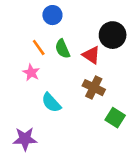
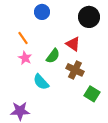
black circle: (113, 35) -> (89, 17), moved
orange line: (39, 48) -> (23, 38), moved
green semicircle: (62, 49) -> (53, 56), moved, turned -119

